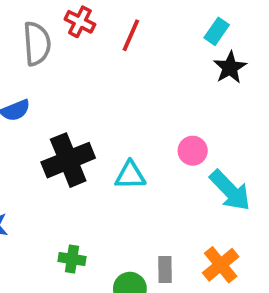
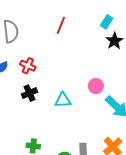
red cross: (80, 22) -> (28, 66), moved
black cross: (68, 160) -> (30, 93), size x0.6

